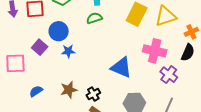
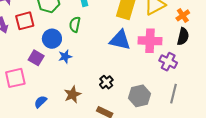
green semicircle: (94, 18) -> (75, 24), moved, turned -49
blue triangle: (121, 67) -> (120, 40), moved
black cross: (93, 94) -> (106, 82), moved

